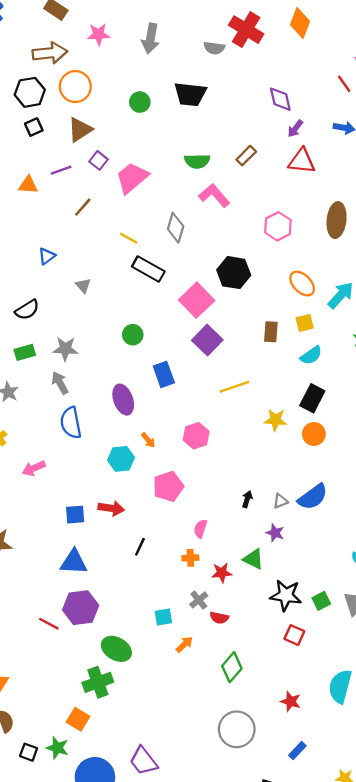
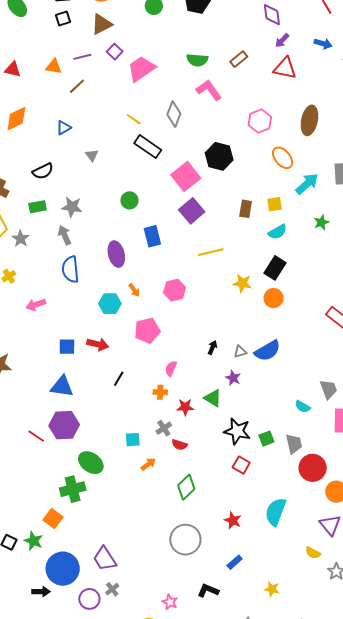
brown line: (83, 207) -> (77, 86), moved
orange ellipse: (302, 284) -> (283, 158), moved

